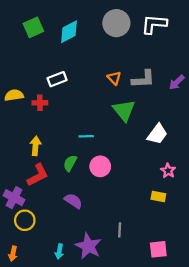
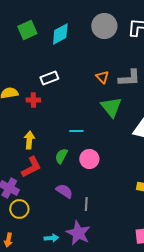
gray line: (120, 230) -> (86, 204), moved
cyan arrow: (59, 251) -> (51, 238), turned -104

